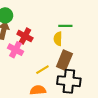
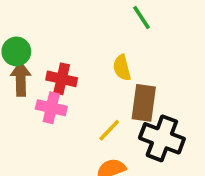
green line: (65, 26) -> (141, 18), moved, turned 72
black cross: (69, 81) -> (162, 138), turned 30

